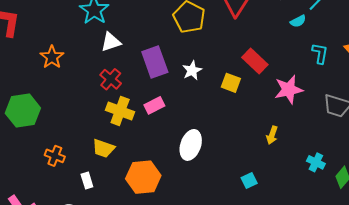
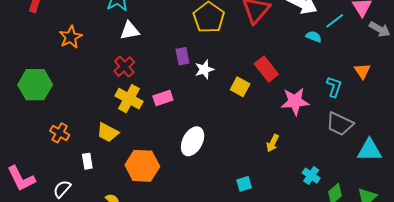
cyan semicircle: (298, 21) -> (314, 37), turned -140
cyan L-shape: (320, 53) -> (334, 87), moved
purple rectangle: (155, 62) -> (182, 56), moved, size x0.6

